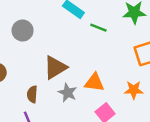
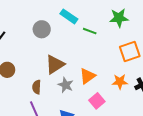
gray circle: (23, 31) -> (42, 29), moved
orange triangle: (94, 82) -> (87, 76), turned -42

